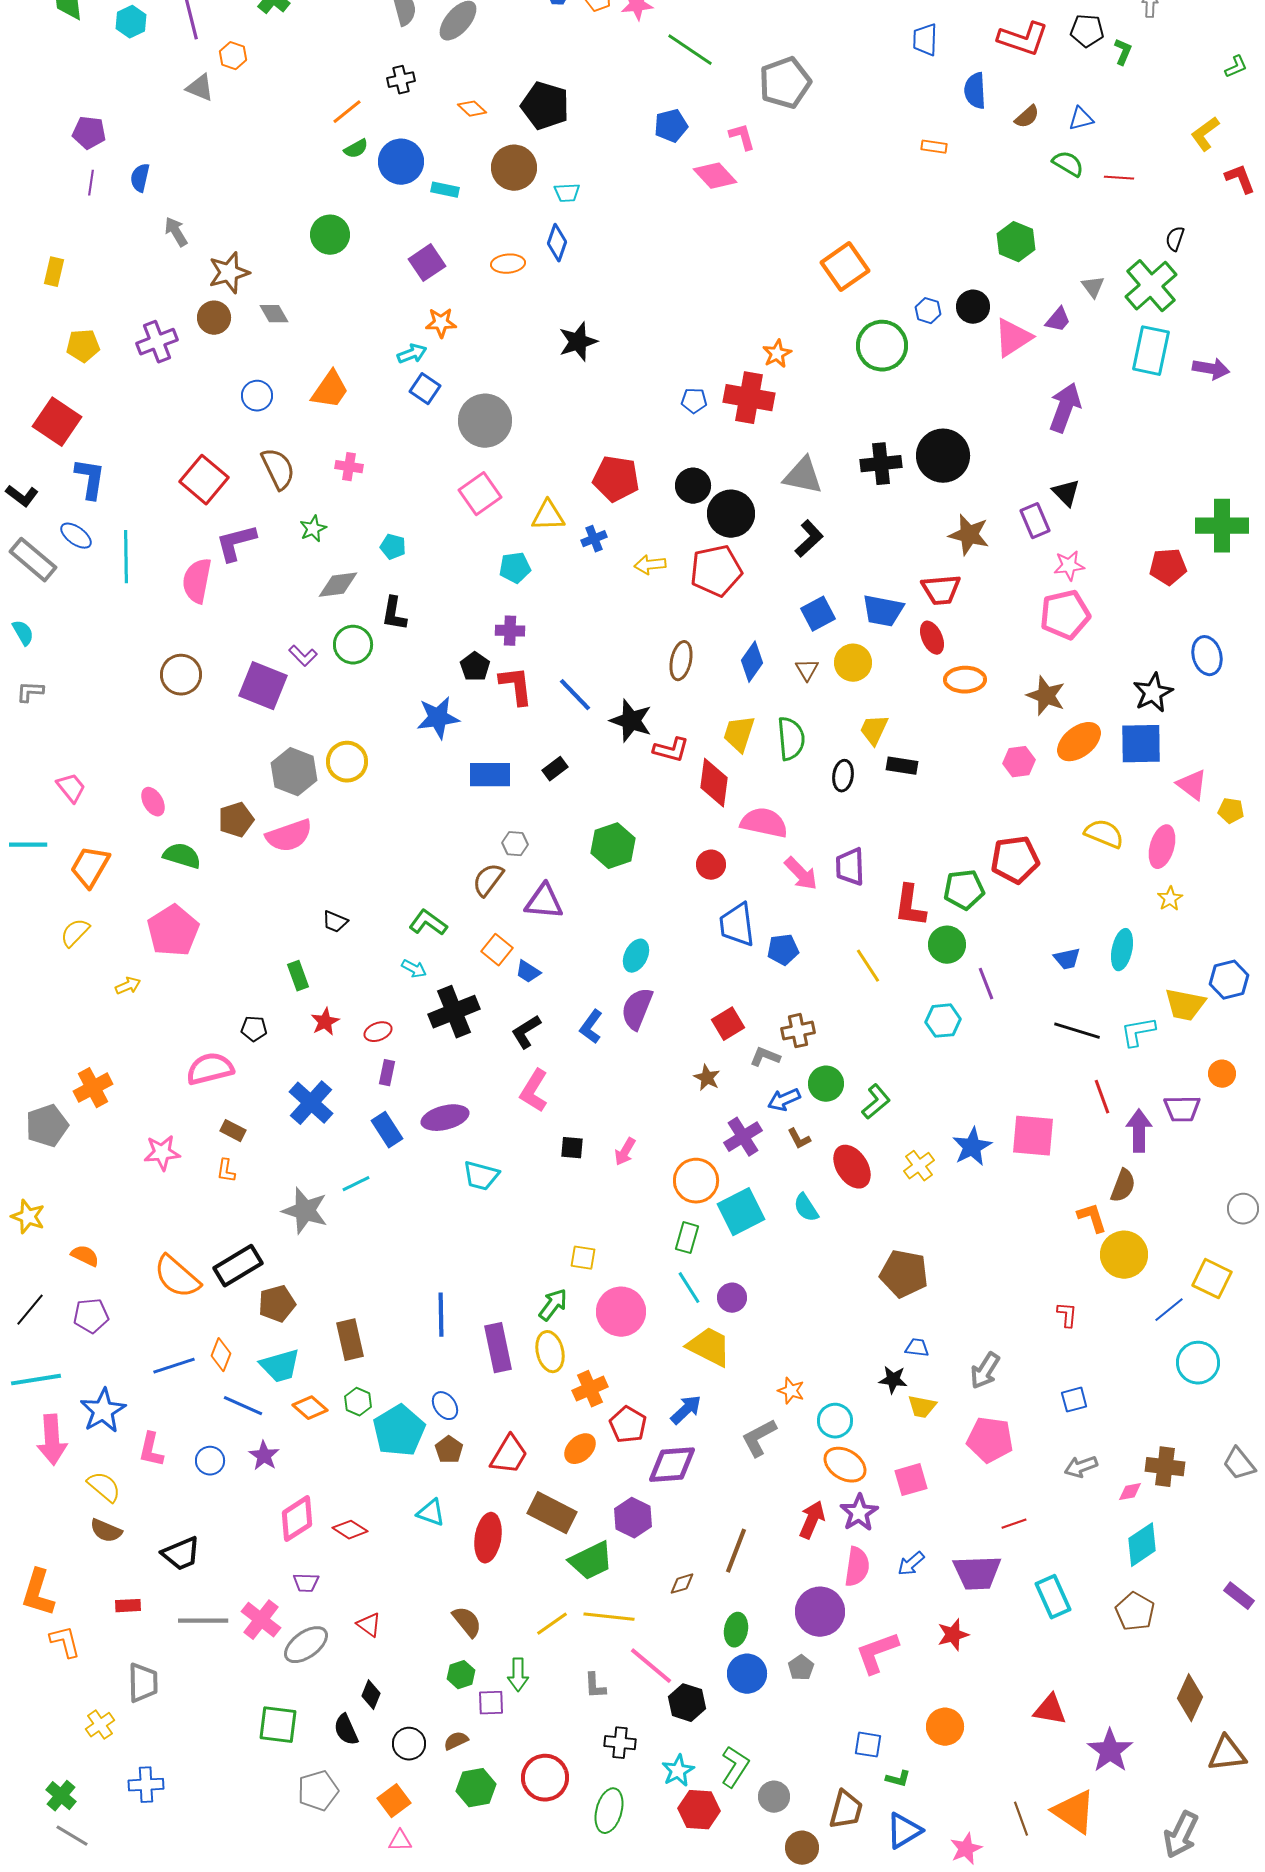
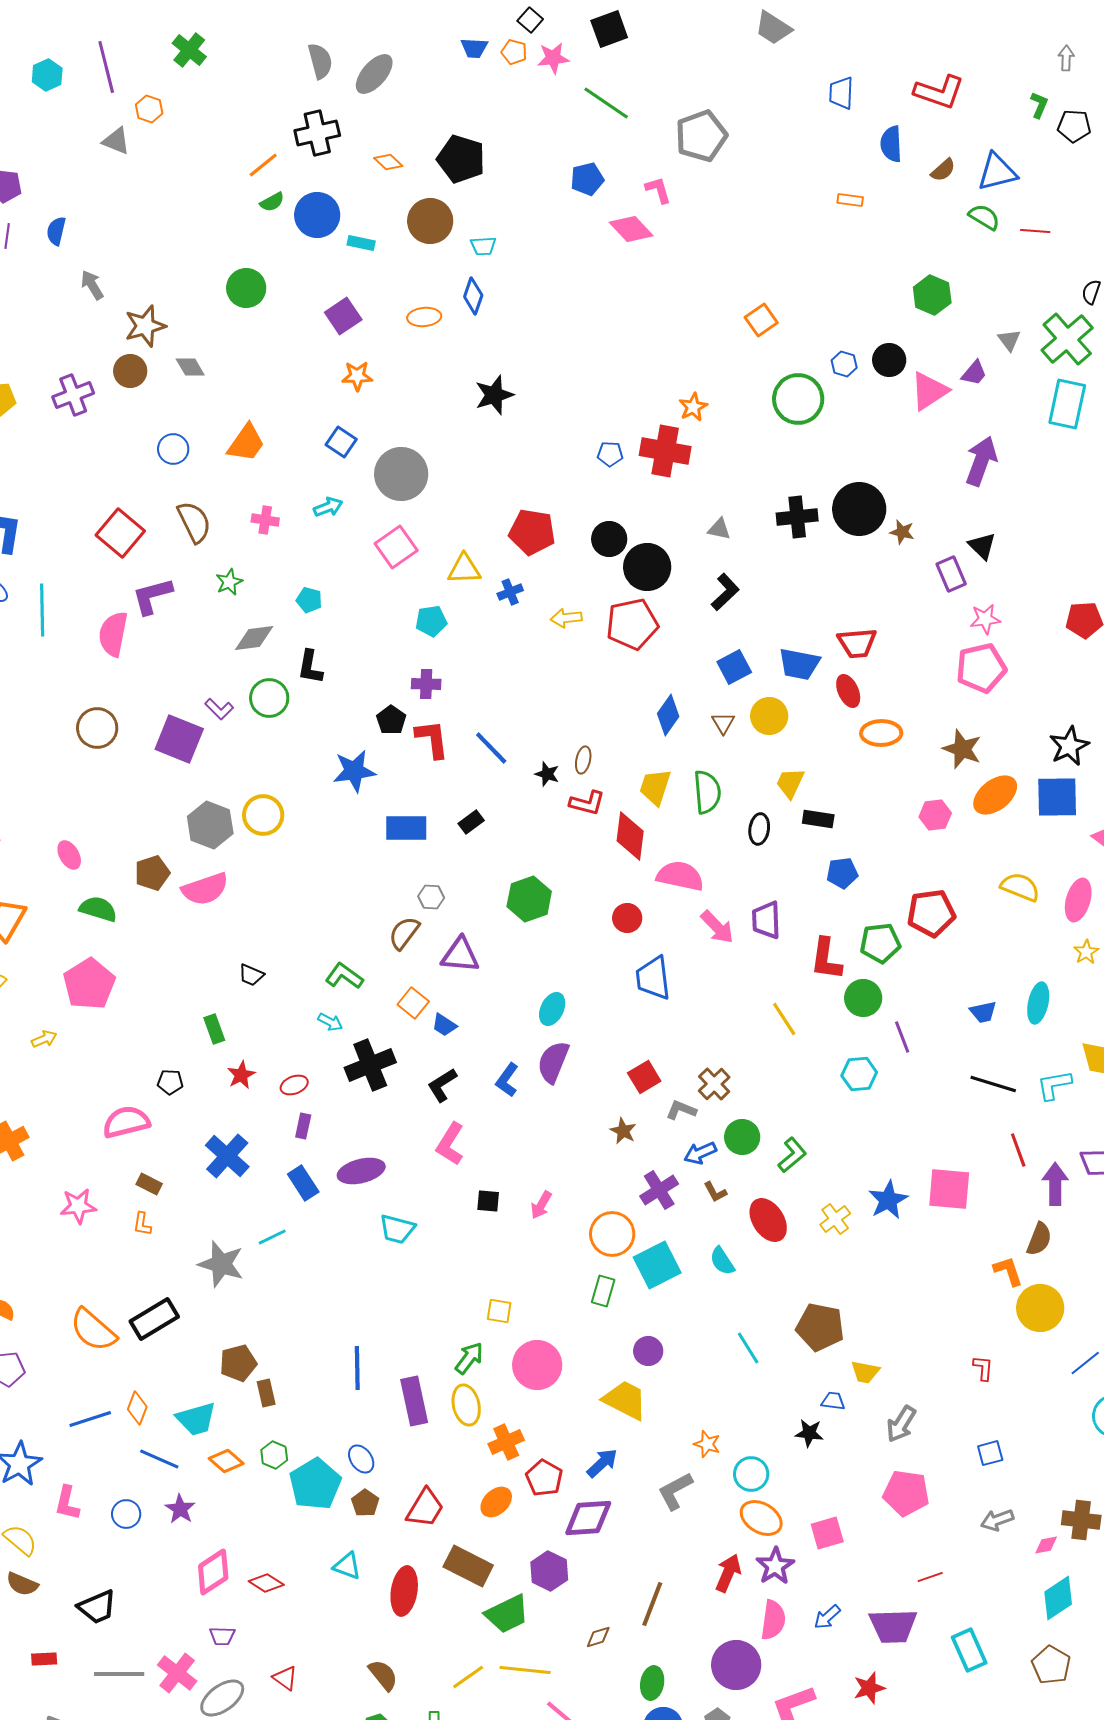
black pentagon: (1087, 31) -> (1074, 126), moved
black cross: (401, 80) -> (317, 133), size x1.6
blue triangle: (1081, 119) -> (997, 172), size x1.6
orange square: (845, 267) -> (761, 320), size x0.7
cyan arrow: (412, 354) -> (328, 507), moved
gray triangle: (803, 476) -> (719, 529), size x0.6
brown star: (969, 535) -> (902, 532), moved, size x0.6
brown ellipse: (681, 661) -> (583, 760), moved, size x0.7
black star: (631, 721) -> (547, 774), size x0.6
blue pentagon: (783, 950) -> (842, 873), moved
brown cross: (798, 1031) -> (714, 1084), turned -32
cyan line: (689, 1288) -> (748, 1348), moved
brown pentagon: (277, 1304) -> (238, 1363), moved
brown rectangle: (350, 1340) -> (266, 1393), size x0.7
yellow trapezoid: (922, 1407) -> (865, 1372), moved

